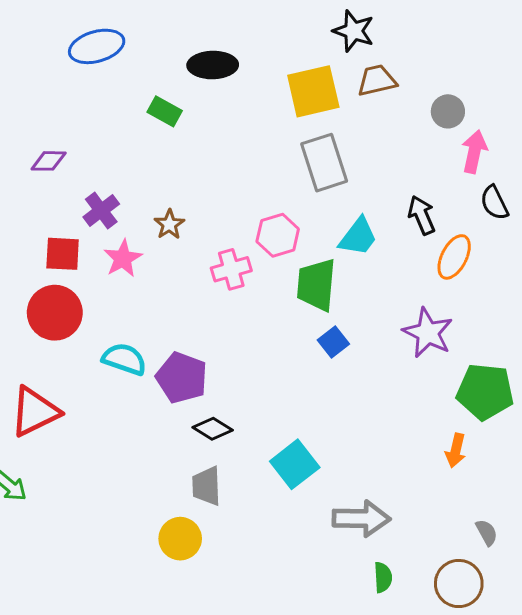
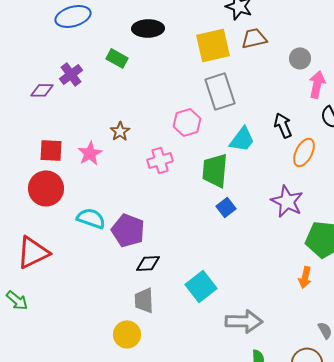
purple cross: (101, 210) -> (71, 74), moved
pink hexagon: (278, 235) -> (187, 122), moved
black diamond: (213, 429) -> (148, 263), turned -35

